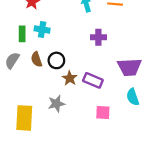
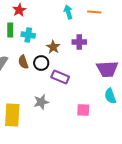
green rectangle: (22, 34) -> (10, 30), moved
brown star: (70, 78) -> (53, 47), moved
purple rectangle: (93, 80) -> (60, 77), moved

